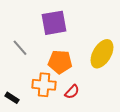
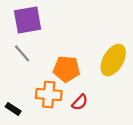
purple square: (54, 23) -> (28, 20), moved

